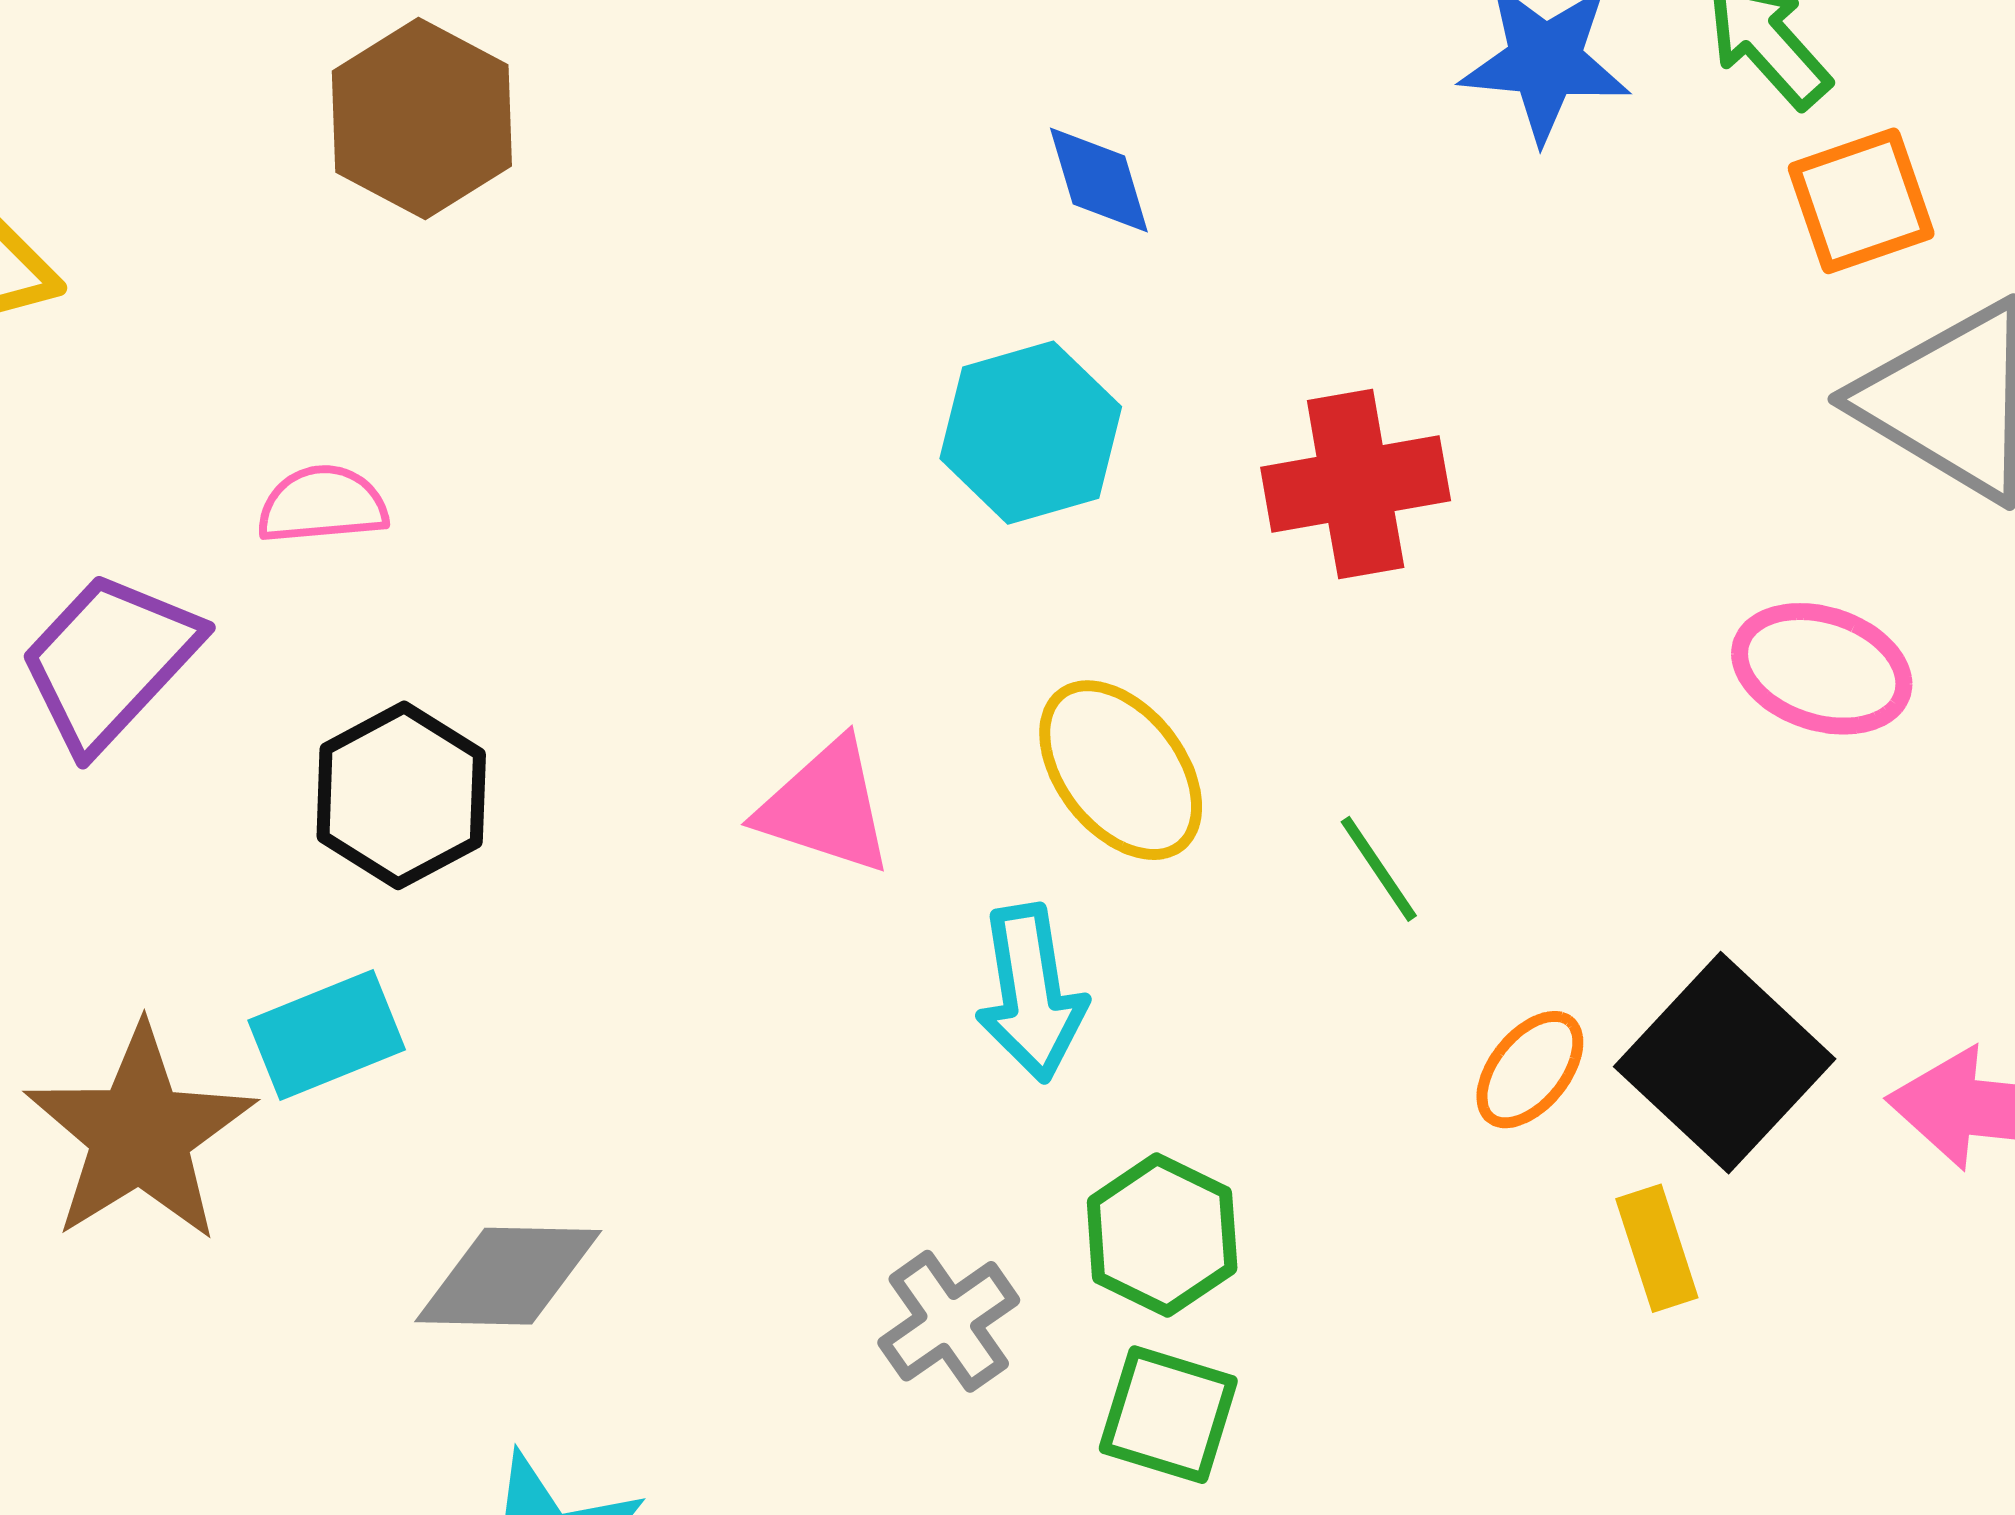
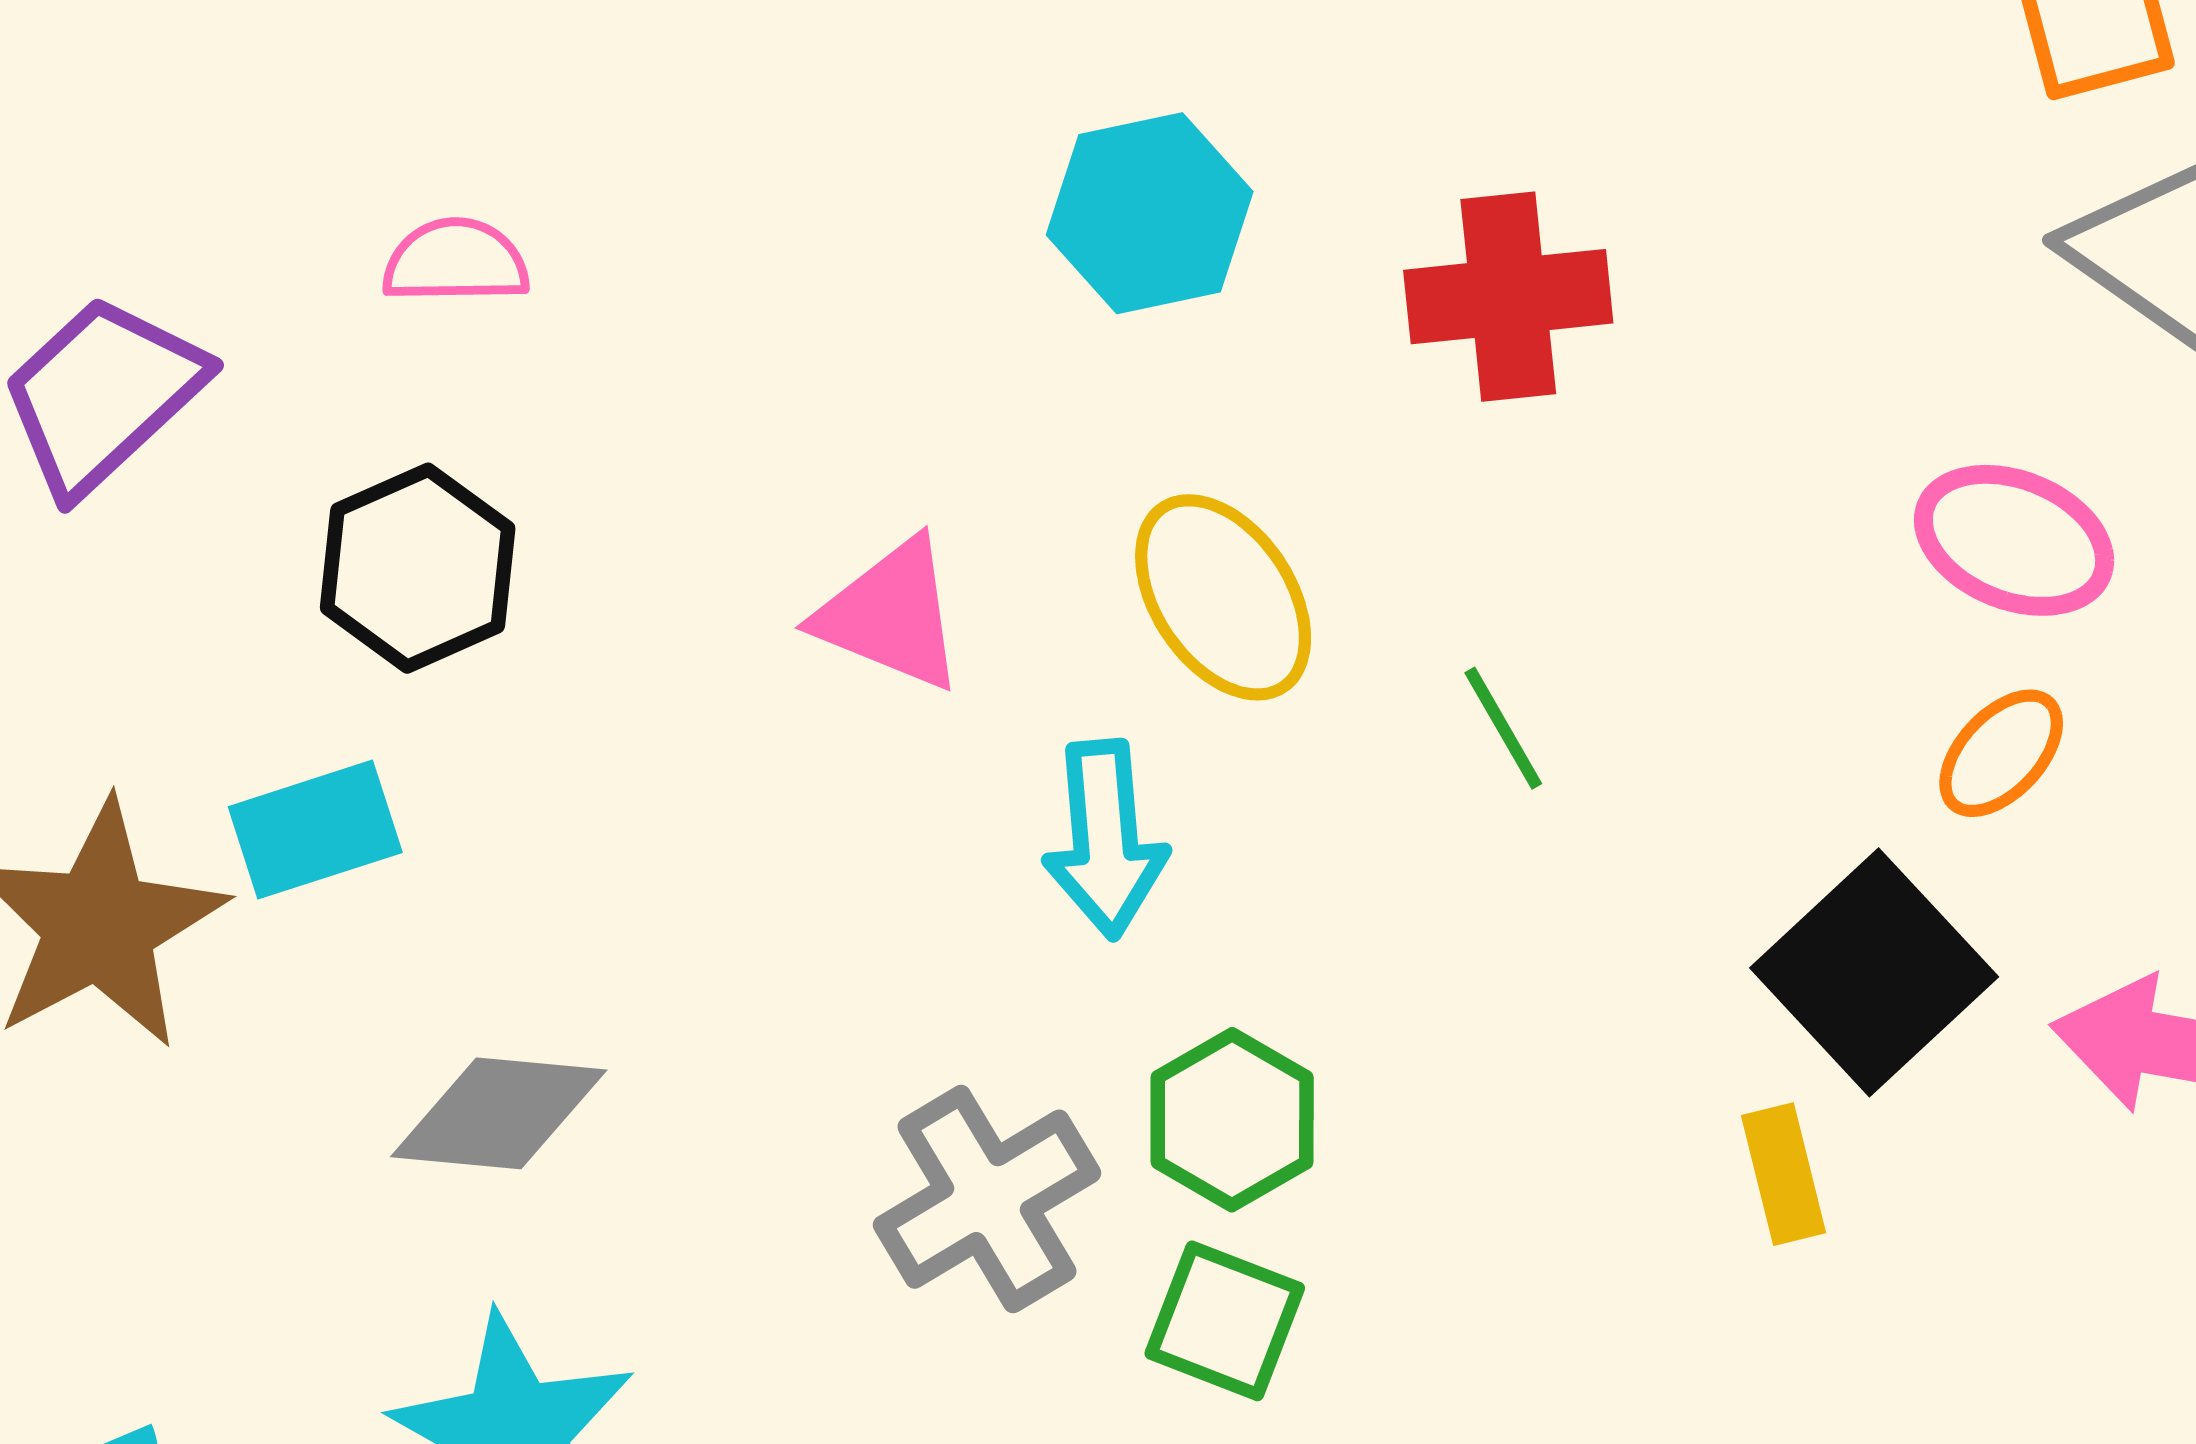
pink semicircle: (322, 505) -> (456, 261), moved
orange ellipse: (1530, 1070) -> (2001, 753), moved
gray cross: (949, 1321) -> (987, 1199), size x1.4

